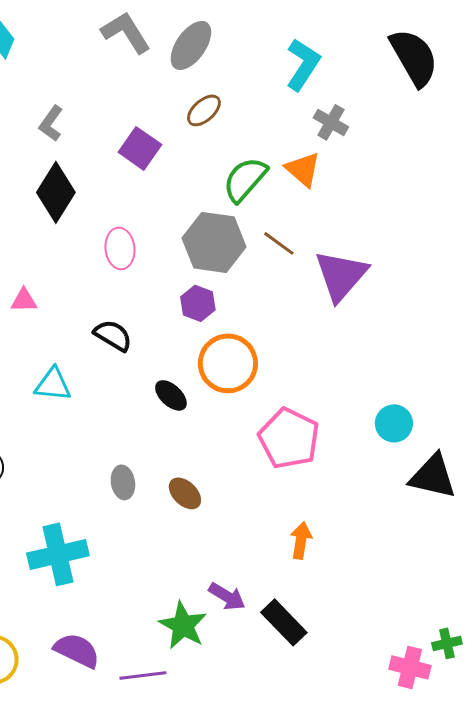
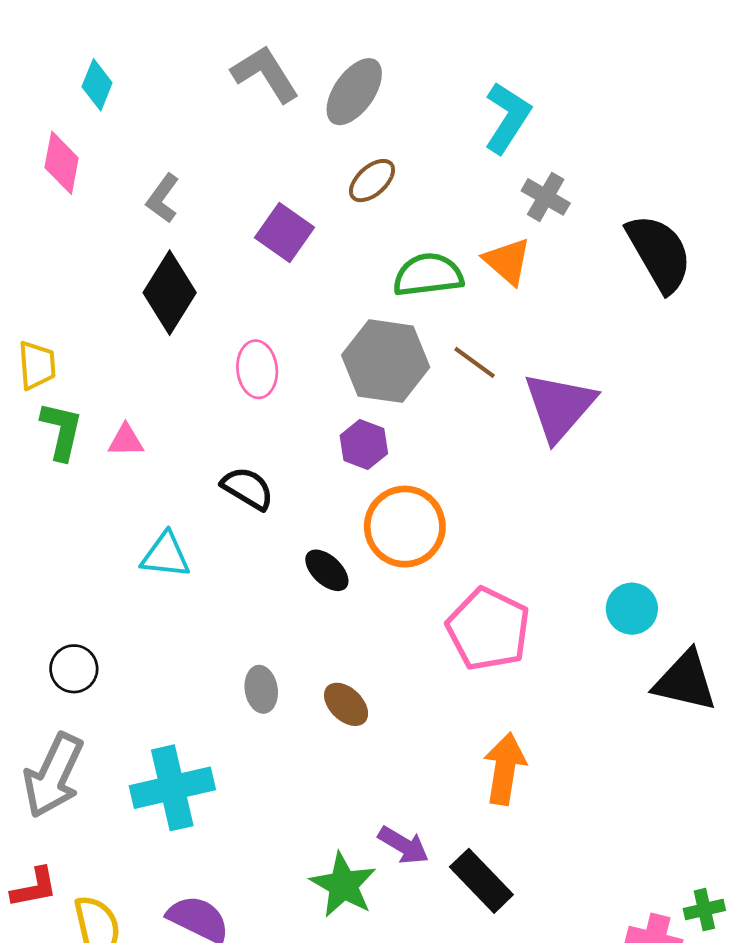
black semicircle: (414, 57) -> (659, 253), moved
green semicircle: (245, 179) -> (428, 275), turned 42
orange arrow: (301, 540) -> (505, 769), size x1.4

